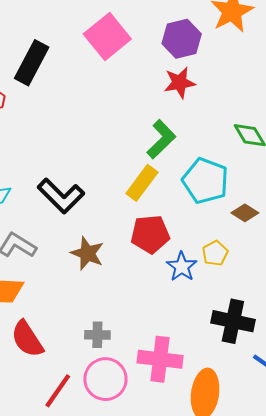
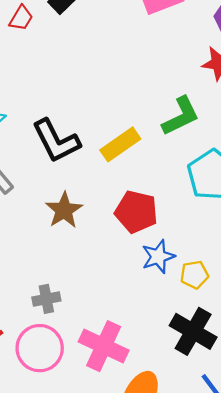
yellow rectangle: (142, 183) -> (120, 144), moved
yellow pentagon: (215, 253) -> (194, 275), moved
gray cross: (97, 335) -> (46, 299), turned -30

